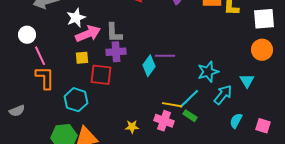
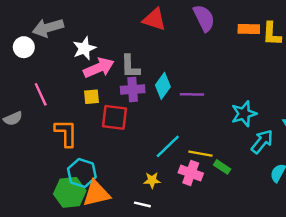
white circle: (27, 35) -> (24, 47), moved
cyan diamond: (149, 66) -> (163, 86), moved
orange L-shape: (45, 78) -> (66, 133), moved
cyan line: (189, 99) -> (168, 146), moved
cyan hexagon: (76, 100) -> (82, 173), moved
gray semicircle: (17, 111) -> (13, 119), moved

